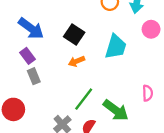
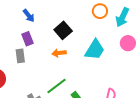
blue arrow: (31, 28) -> (29, 16), size x0.6
purple rectangle: (28, 56) -> (28, 39), moved

